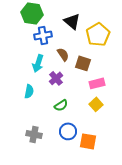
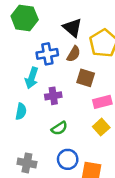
blue cross: (43, 35) -> (47, 54), moved
brown semicircle: (63, 54) -> (74, 54), moved, turned 64
purple cross: (56, 78) -> (53, 96), turned 32

